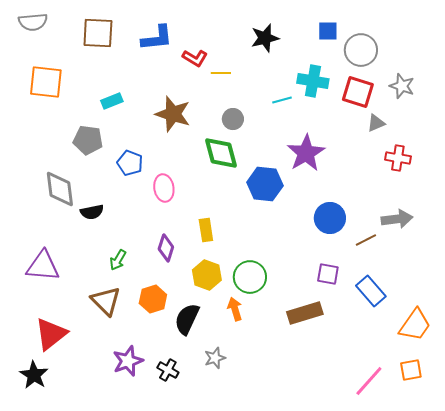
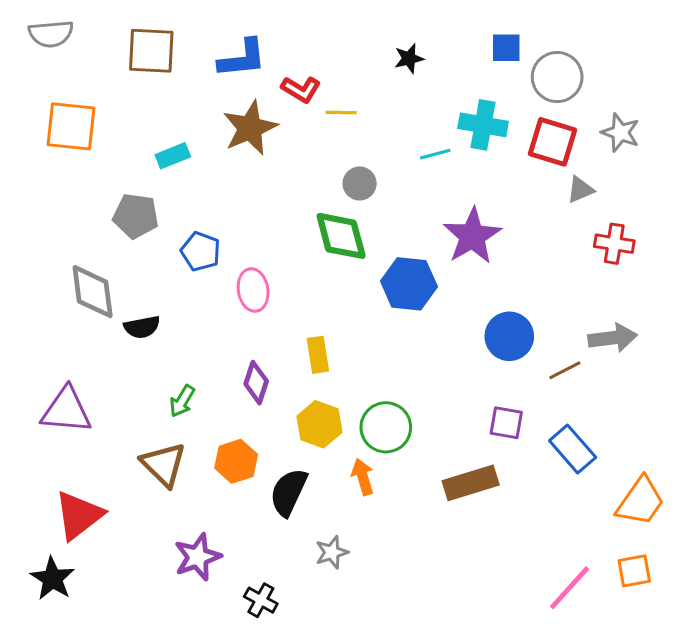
black star: (265, 38) -> (409, 58), size x0.7
brown star: (173, 114) -> (250, 128), moved, turned 30
black cross: (168, 370) -> (261, 600), moved

